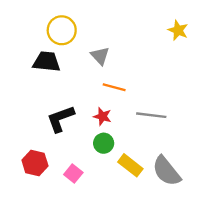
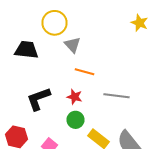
yellow circle: (62, 30) -> (54, 23), moved

